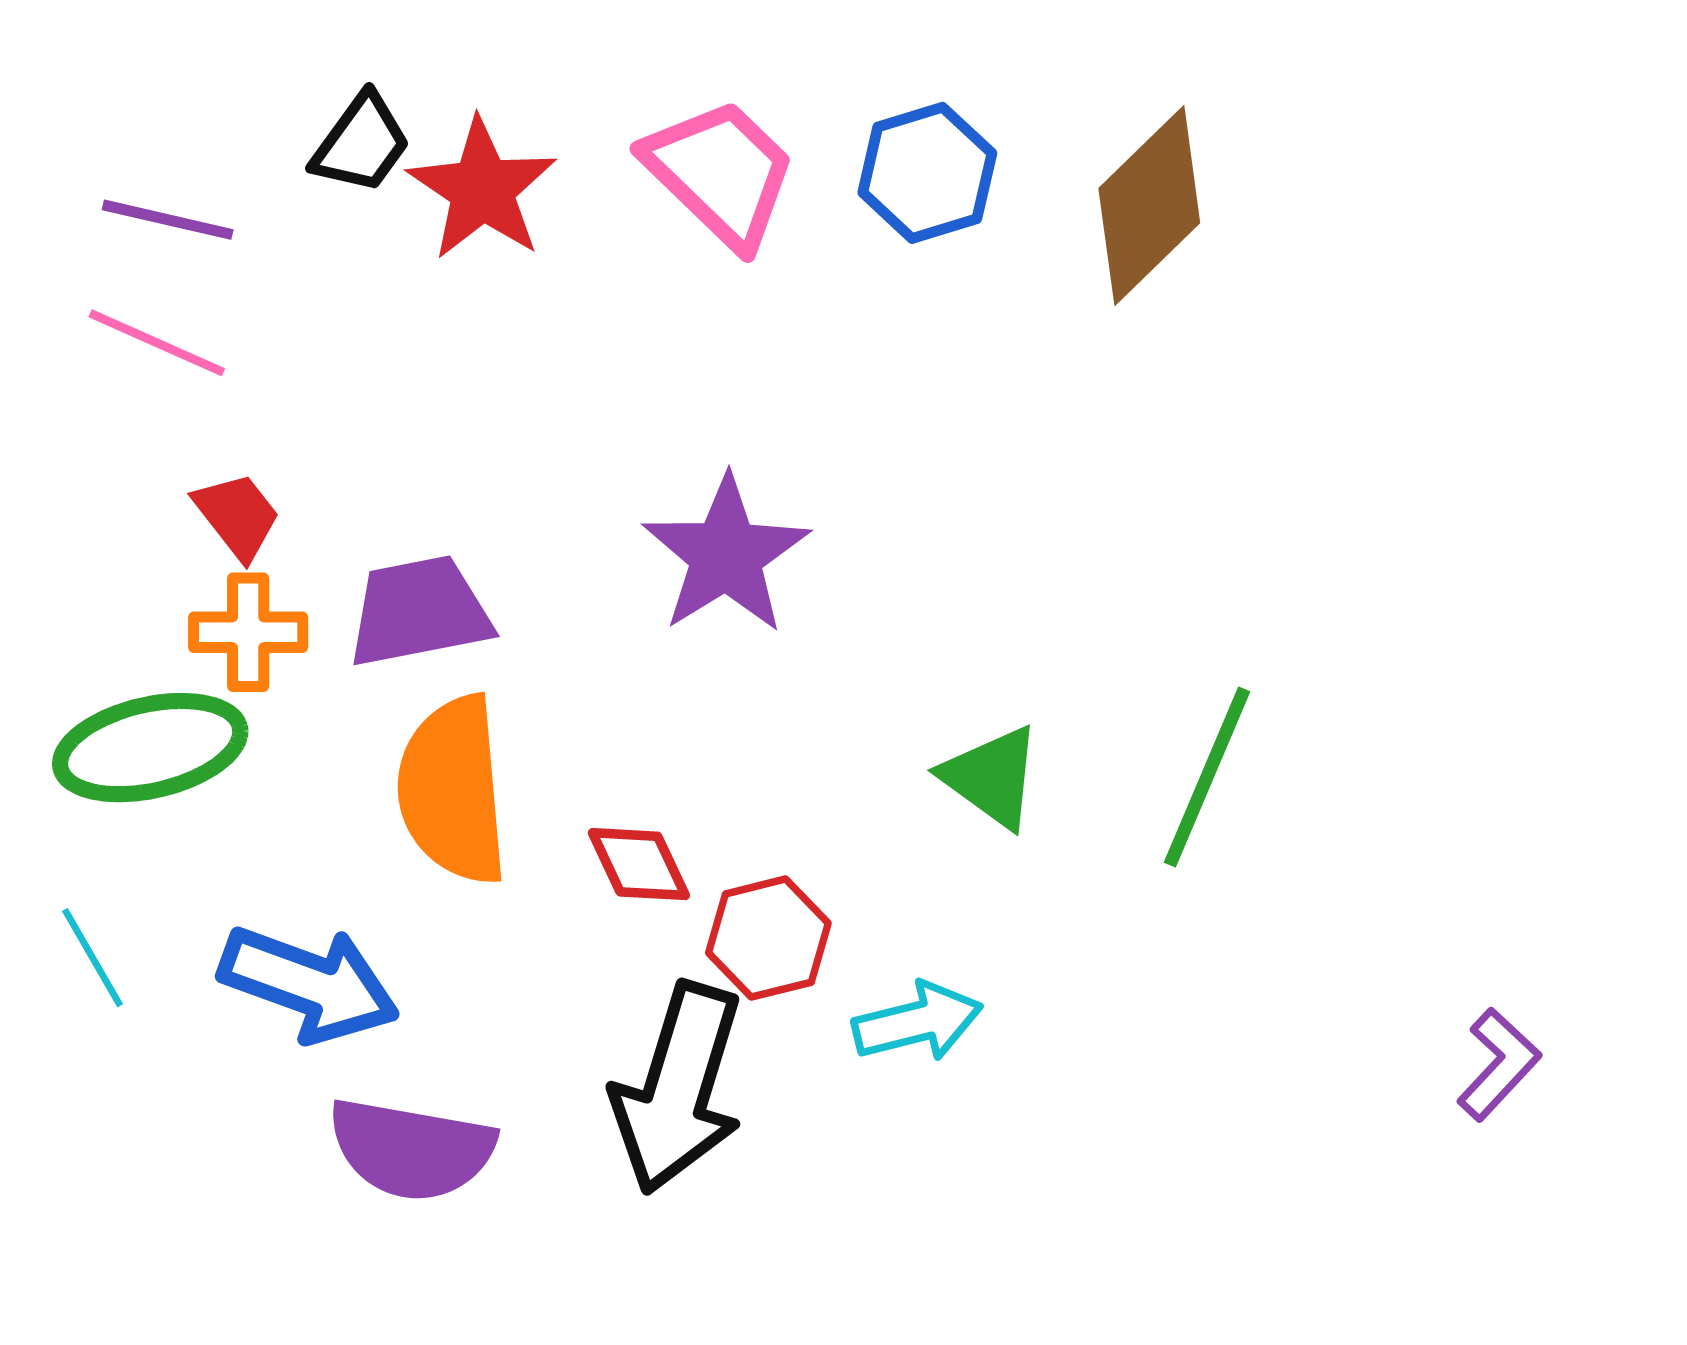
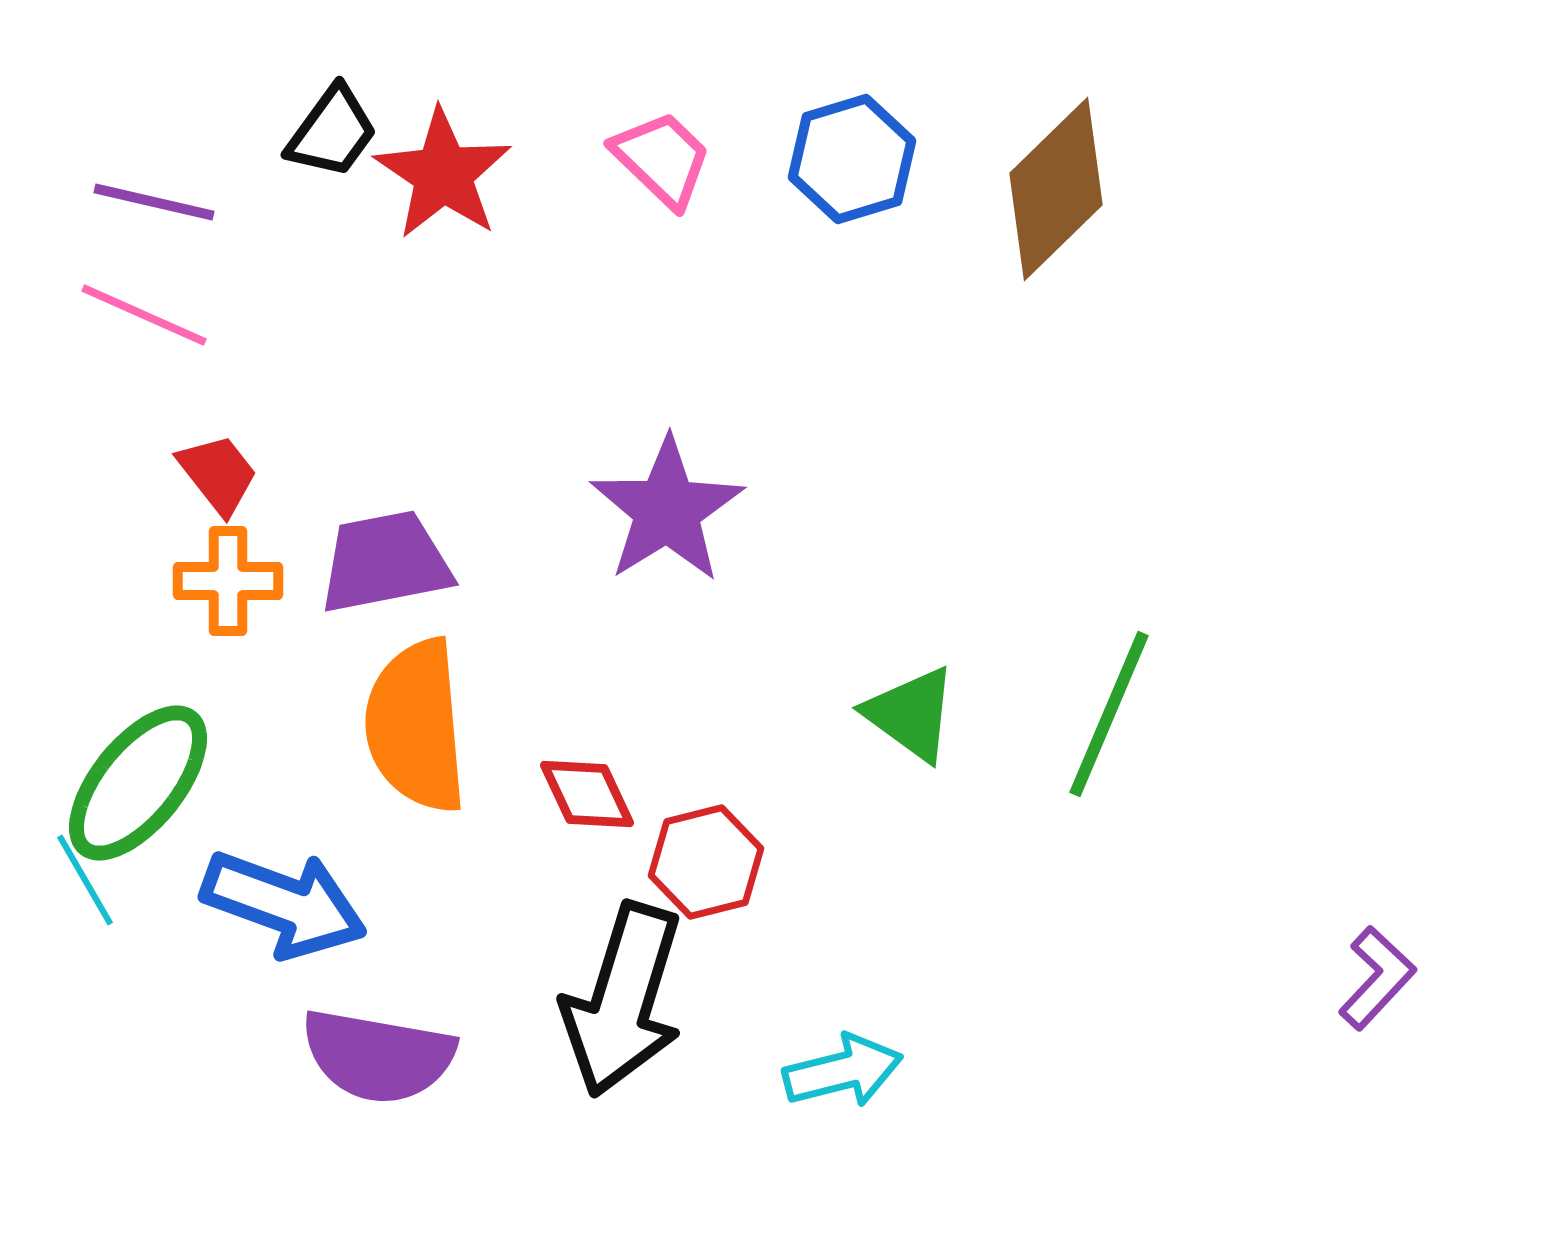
pink trapezoid: (721, 173) -> (662, 159), size x0.7
green ellipse: (150, 748) -> (138, 783), moved, turned -38
cyan arrow: (918, 1022) -> (843, 1071), moved

